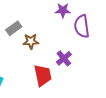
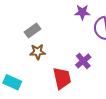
brown star: (31, 41) -> (38, 52), moved

